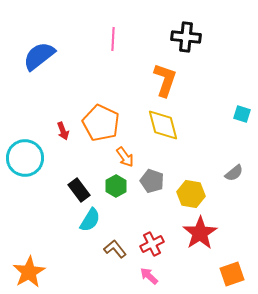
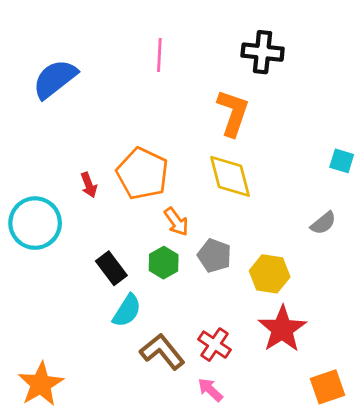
gray semicircle: (234, 173) -> (323, 223), moved
red cross: (152, 244) -> (214, 345), turned -30
brown L-shape: (115, 249) -> (162, 352), size x1.4

